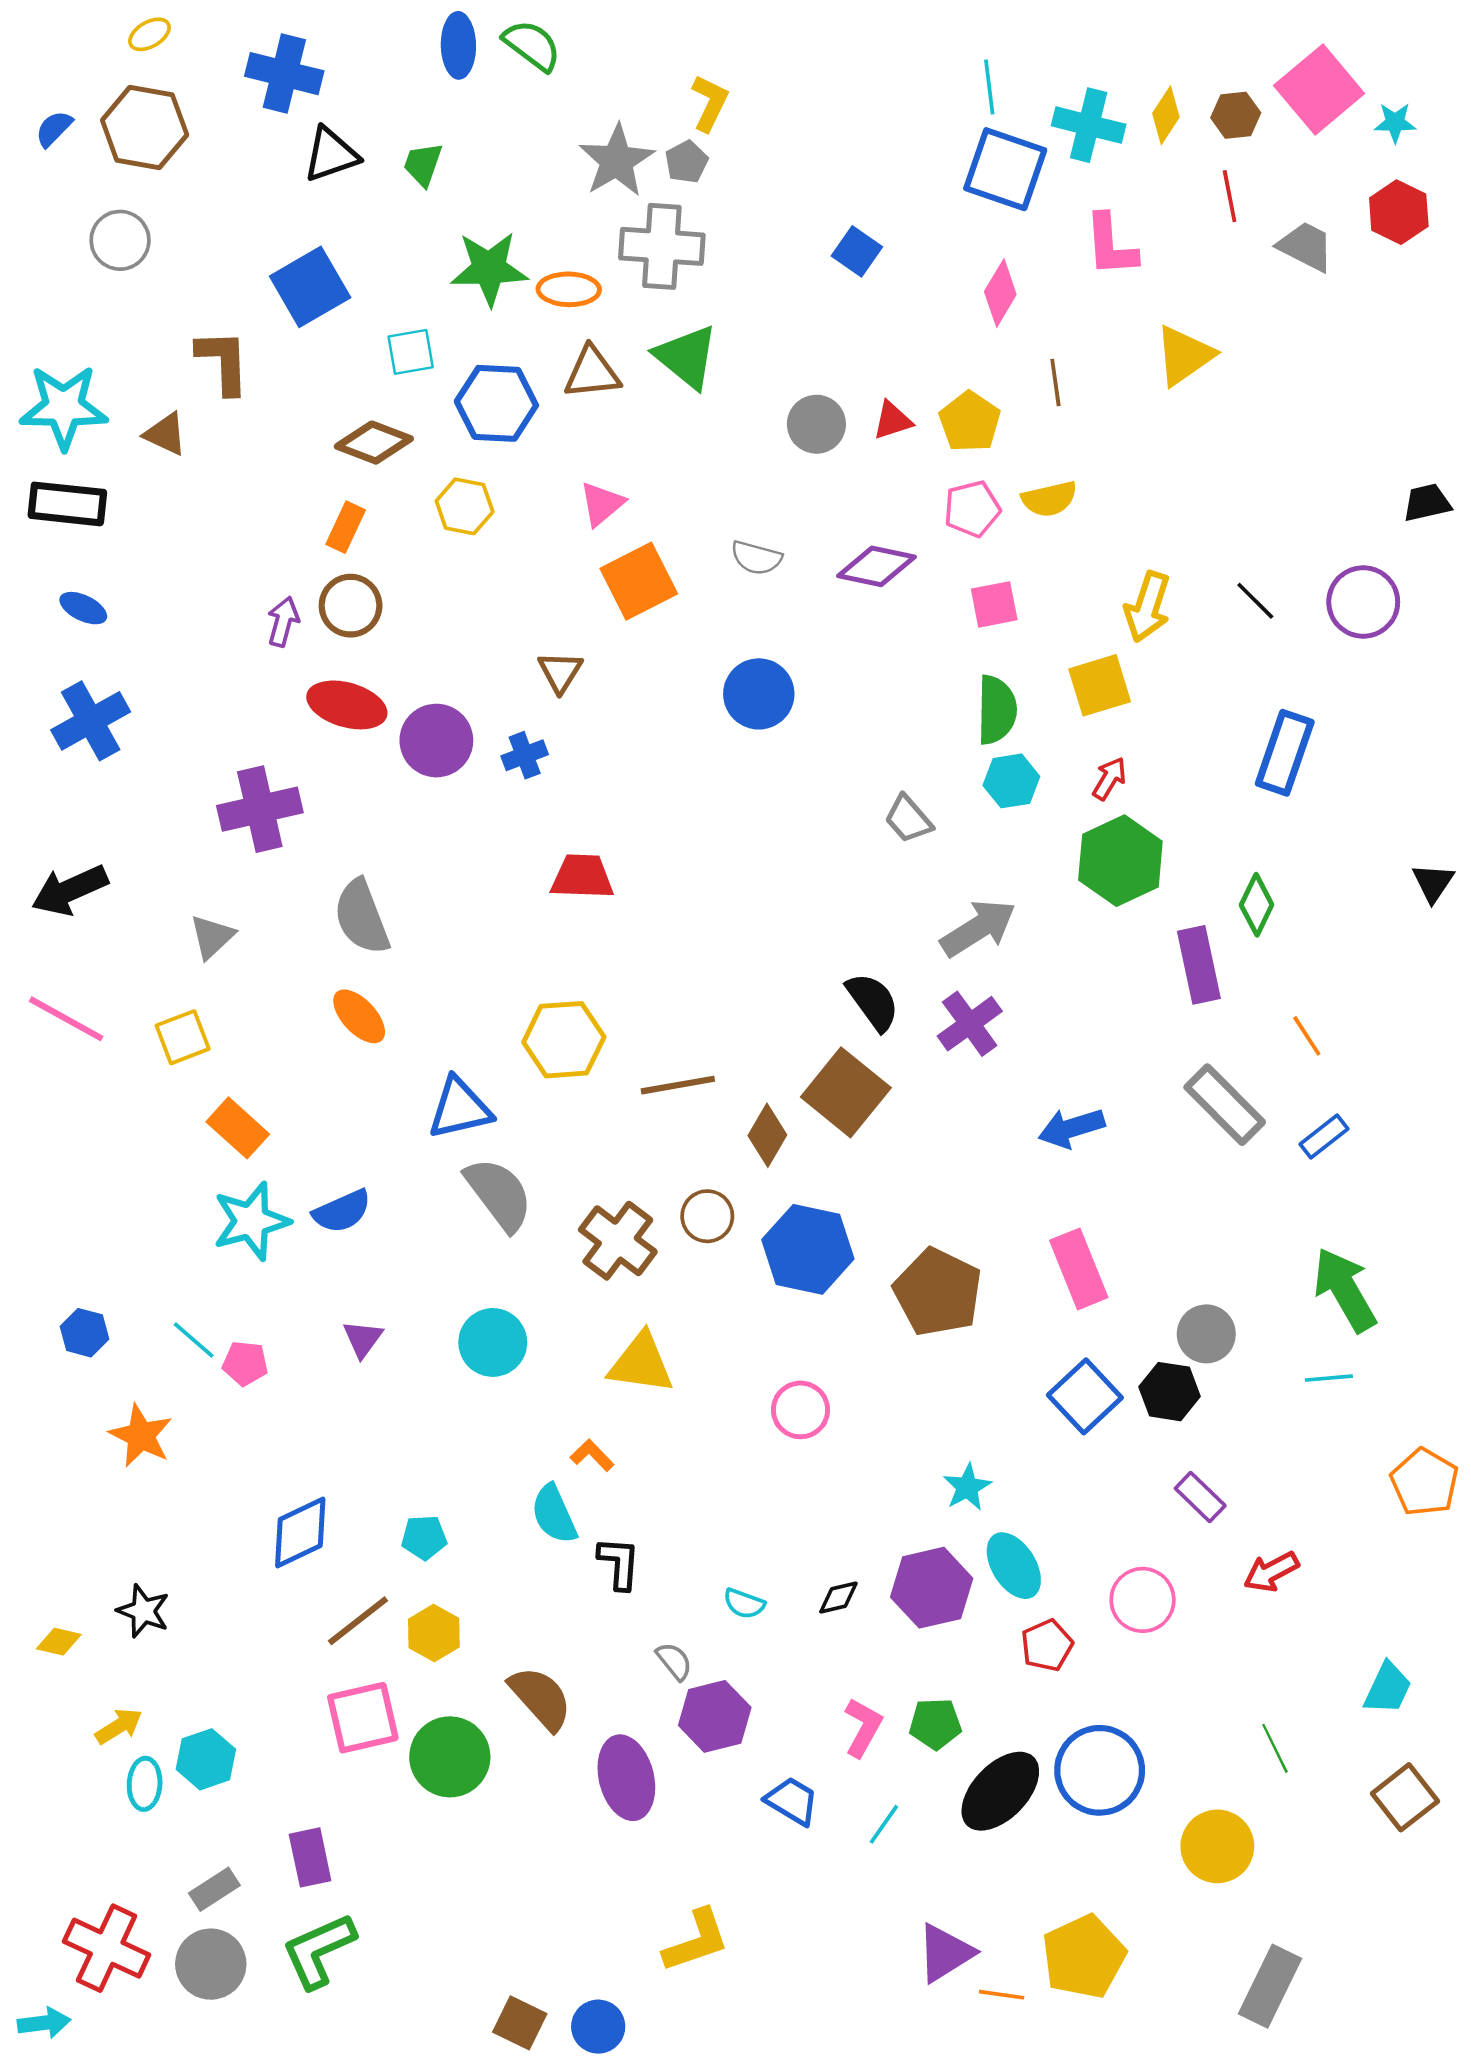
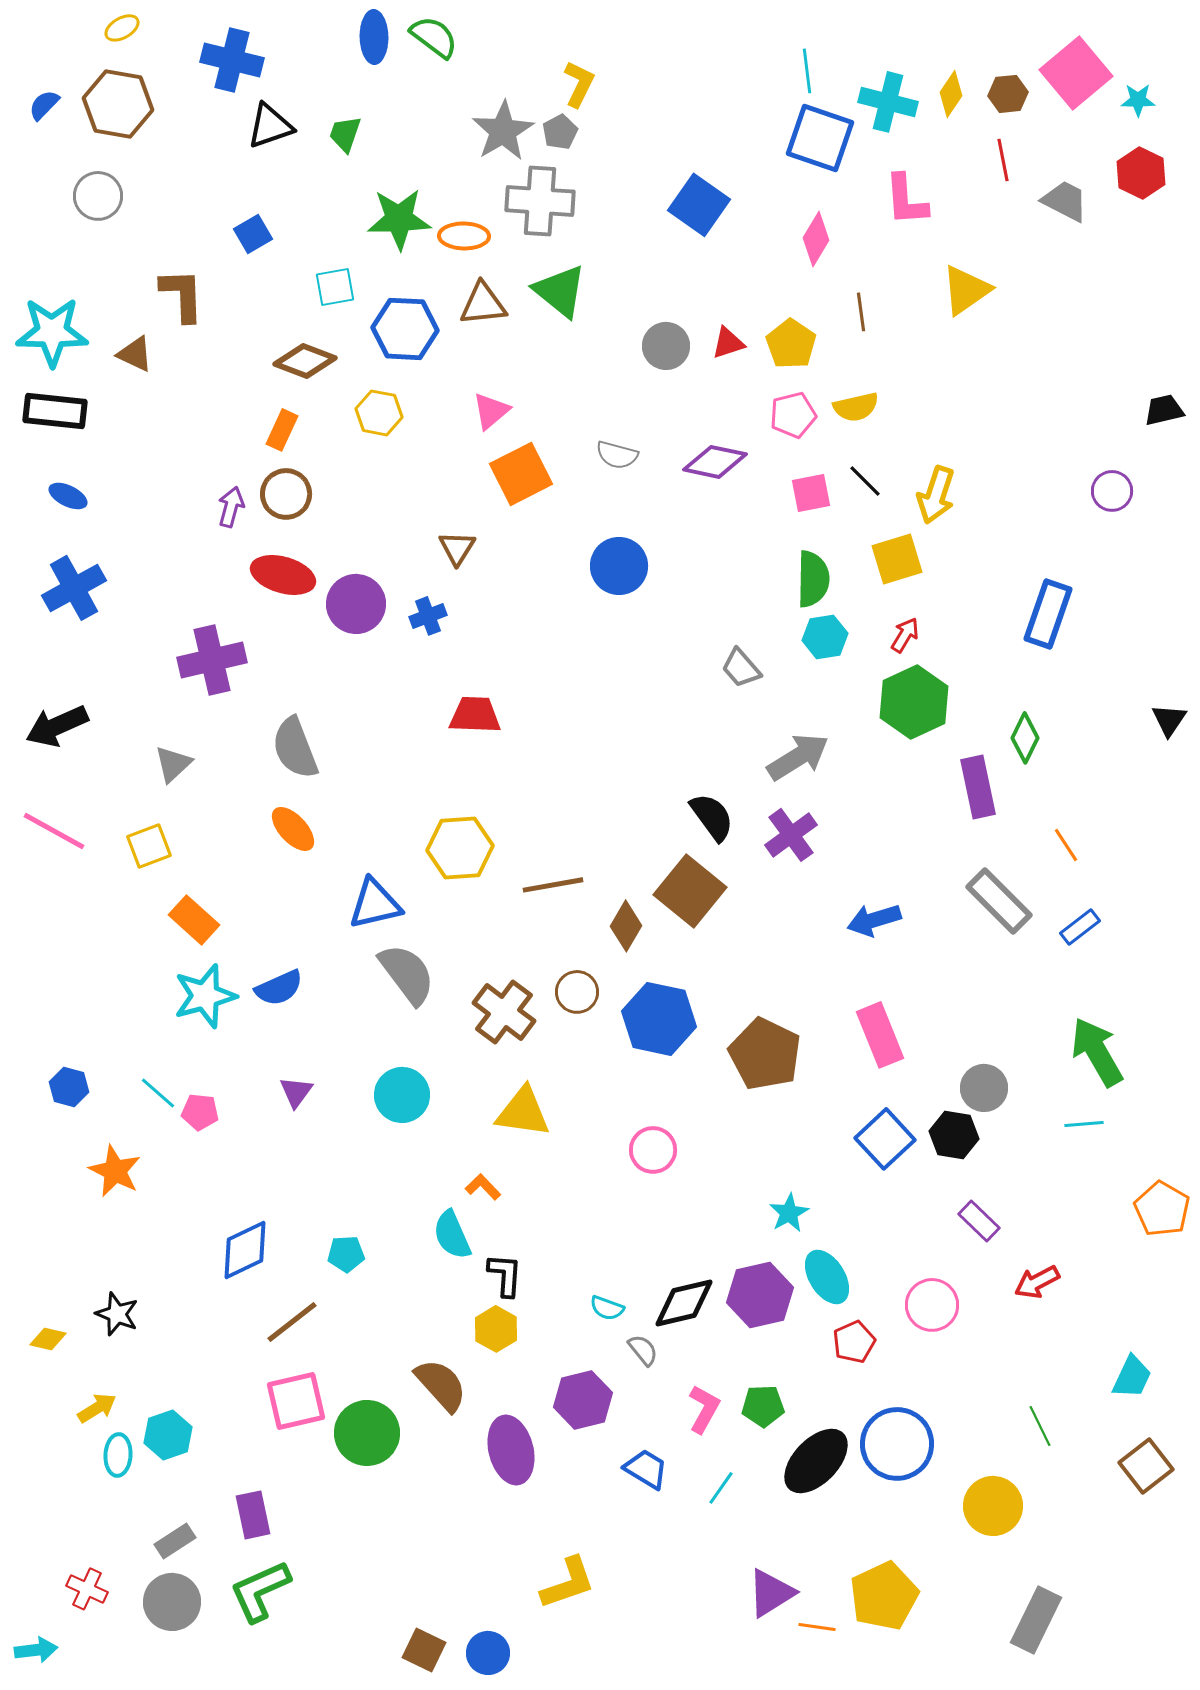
blue square: (857, 251) -> (699, 205), size x1.5
blue square: (310, 287) -> (253, 234), size x0.6
black line: (1255, 601) -> (865, 481), moved
purple circle: (1363, 602) -> (1112, 491), size x0.7
black diamond: (838, 1597) -> (684, 1303), size x1.8
yellow hexagon: (434, 1633) -> (496, 1329), moved
gray semicircle: (674, 1661) -> (643, 1350), moved
red cross: (107, 1948) -> (87, 1589), size x0.6

